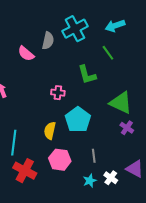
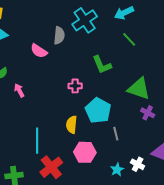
green line: (108, 53) -> (129, 39), moved
gray line: (94, 156) -> (116, 134), moved
red cross: (25, 171) -> (51, 167), turned 30

